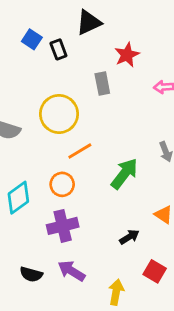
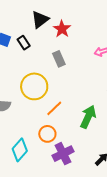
red star: (127, 55) -> (62, 29), moved
purple cross: (63, 226) -> (63, 154), moved

